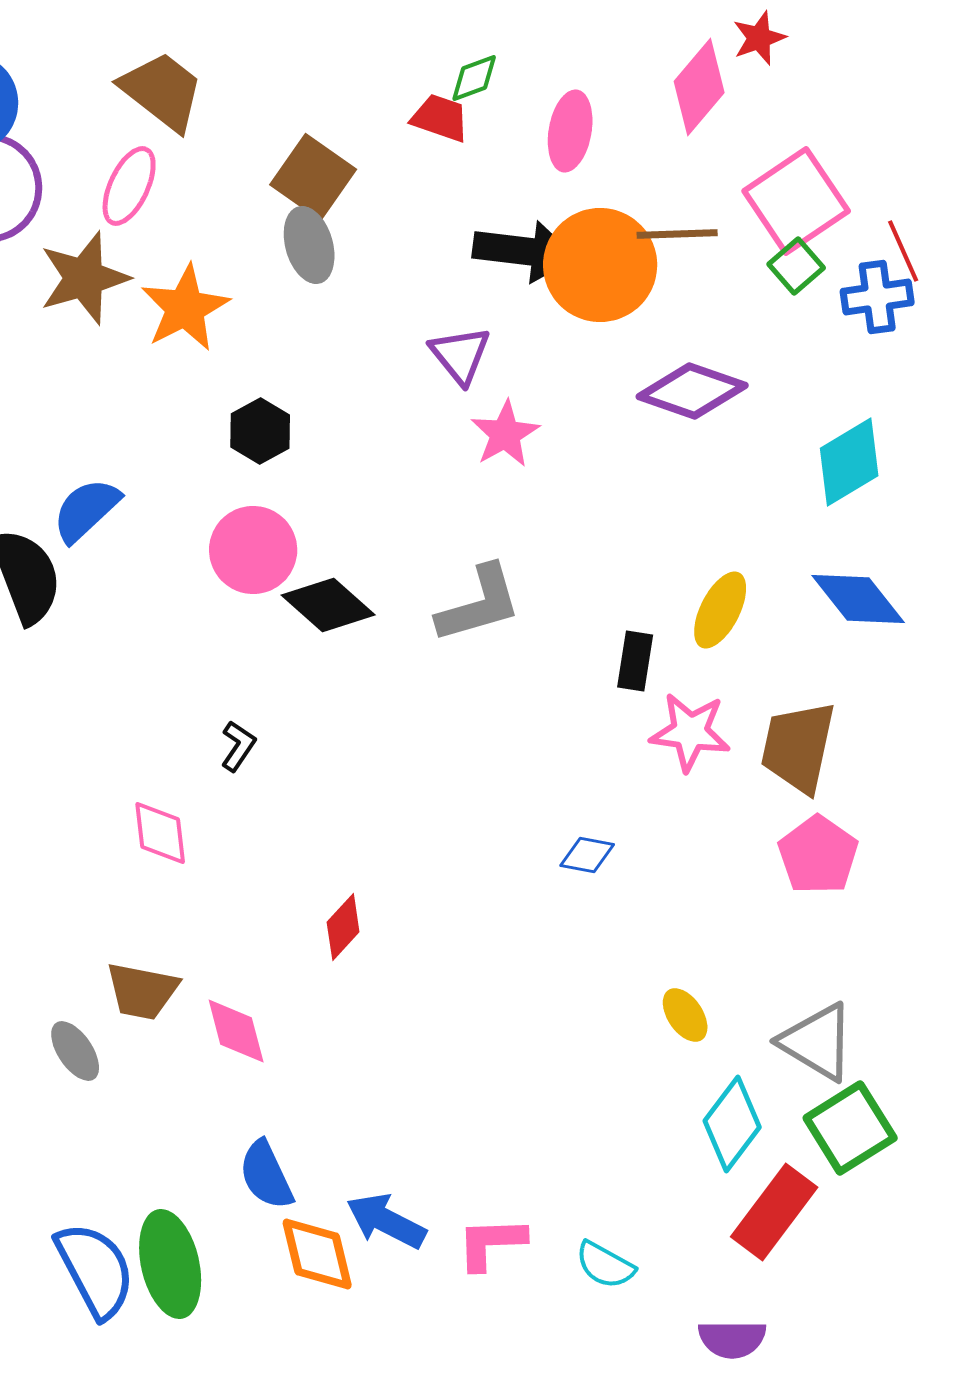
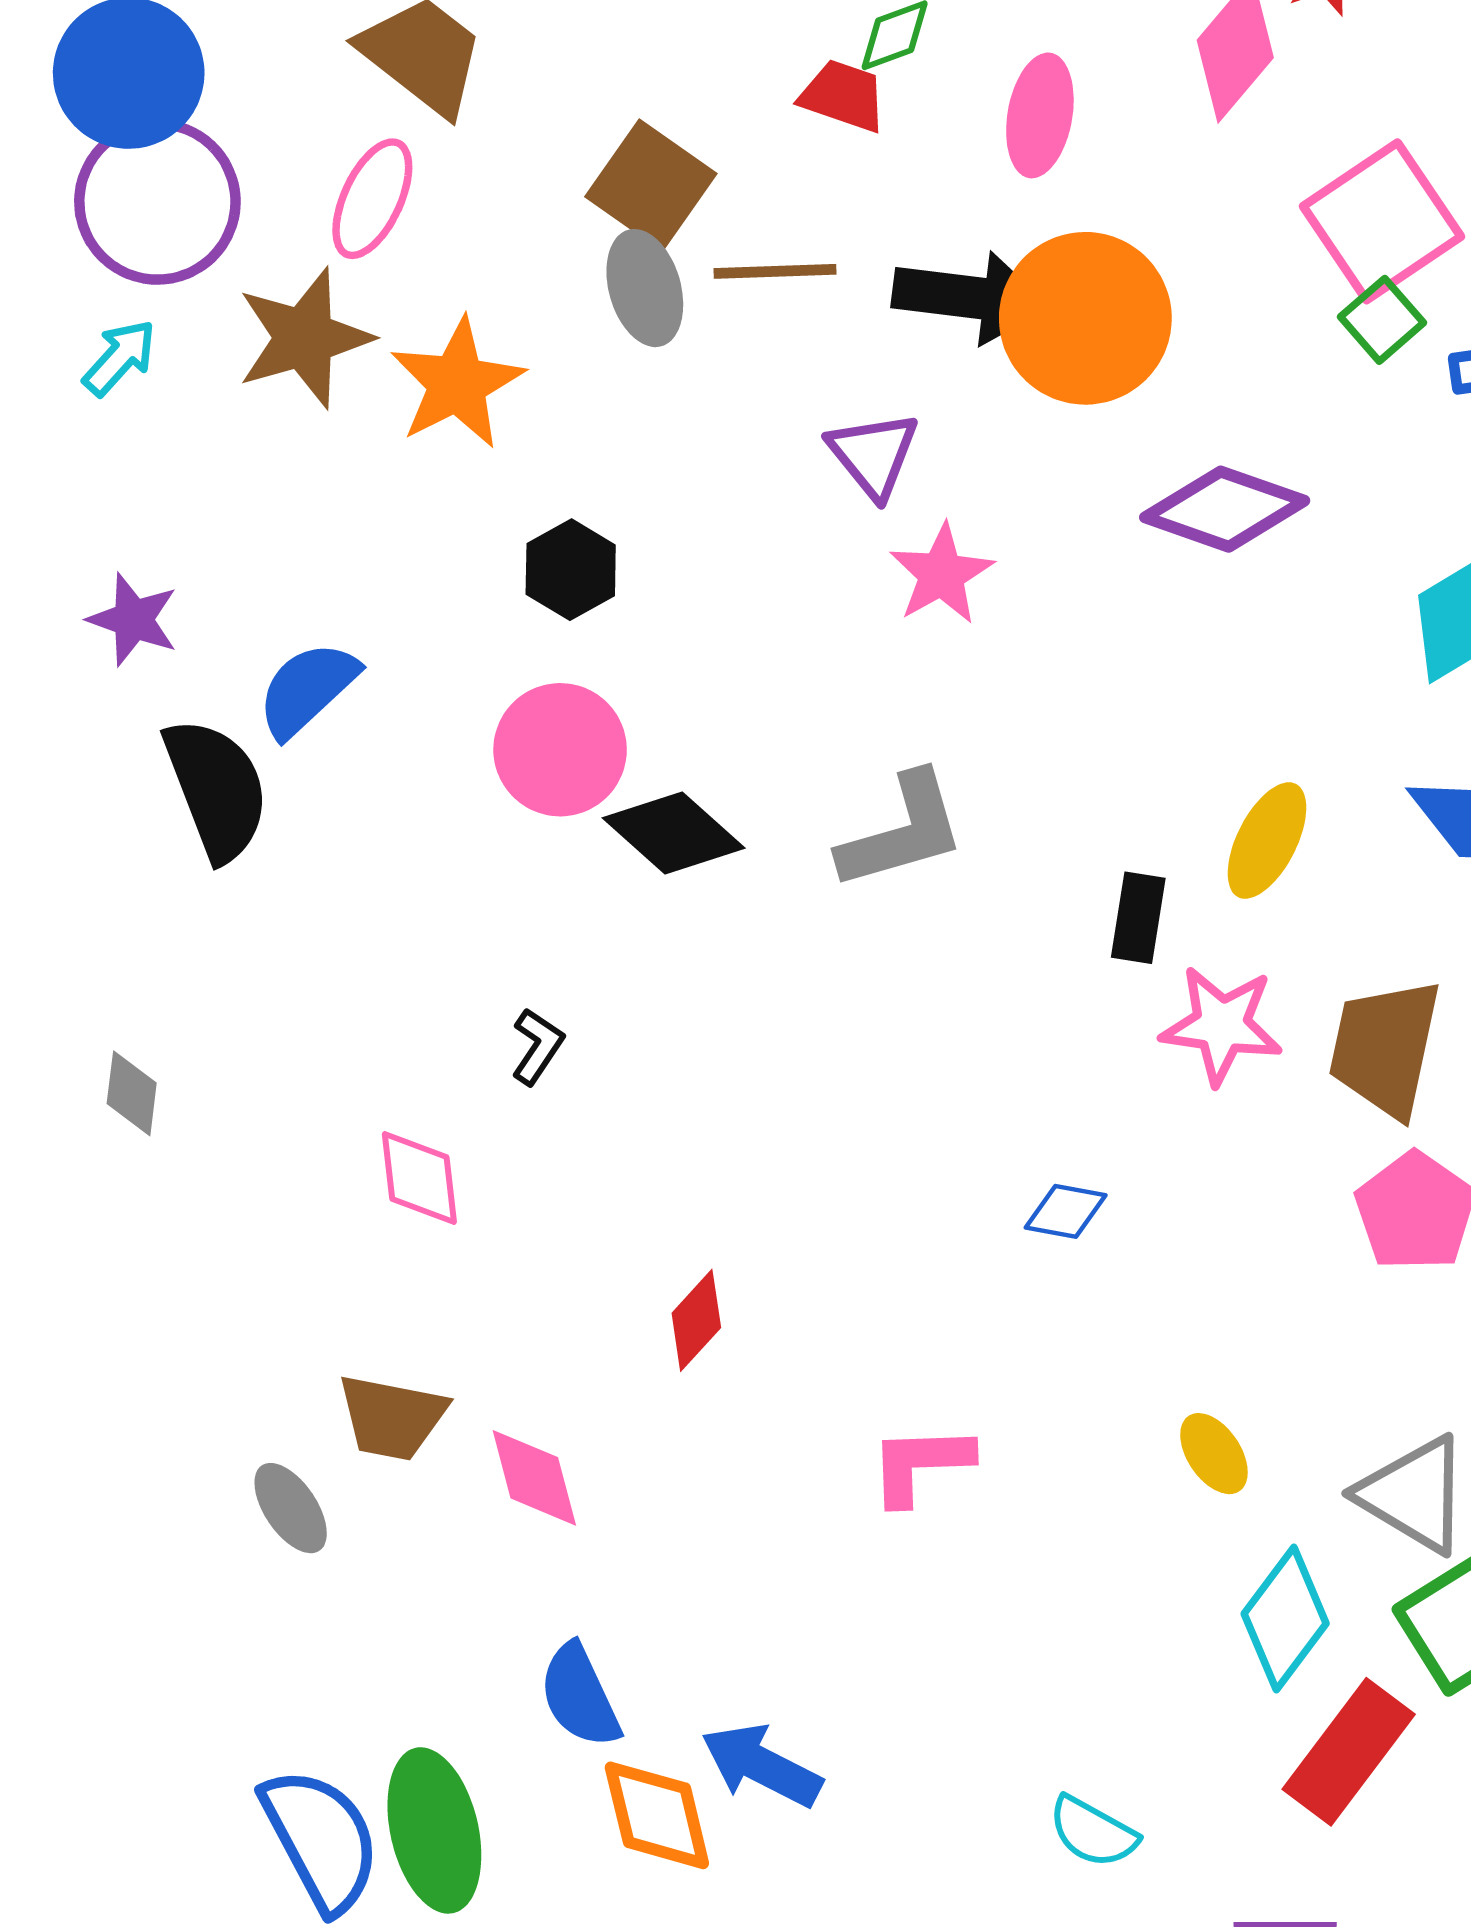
brown line: (677, 234) -> (775, 271), moved
pink L-shape: (491, 1243) -> (920, 1464), moved

